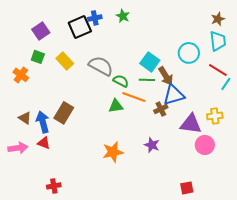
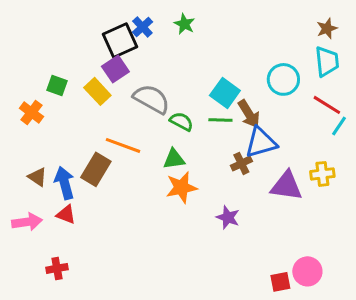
blue cross: (95, 18) -> (142, 27), turned -32
purple square: (41, 31) -> (115, 69), moved
orange line: (134, 97) -> (123, 145), moved
pink circle: (205, 145) -> (307, 271), moved
orange star: (113, 152) -> (181, 187), moved
red cross: (54, 186) -> (57, 268), moved

